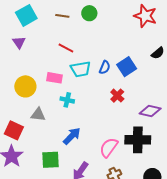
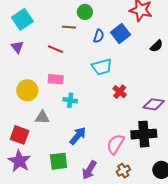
brown line: (62, 16) -> (69, 27), moved
red line: (66, 48) -> (56, 49), moved
blue semicircle: (105, 67) -> (99, 36), moved
blue square: (127, 67) -> (121, 33), moved
cyan trapezoid: (81, 69) -> (102, 67), moved

